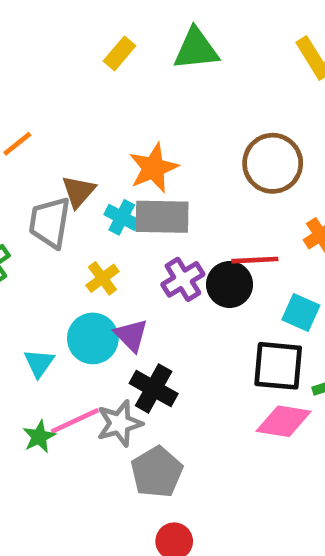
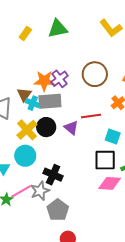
orange star: (153, 168) -> (44, 81), turned 30
brown triangle: (78, 191) -> (24, 95), moved
yellow cross: (102, 278) -> (27, 130), size x1.5
purple cross: (183, 279) -> (59, 79), moved
black circle: (230, 284) -> (46, 127), moved
purple triangle: (131, 335) -> (71, 128), moved

